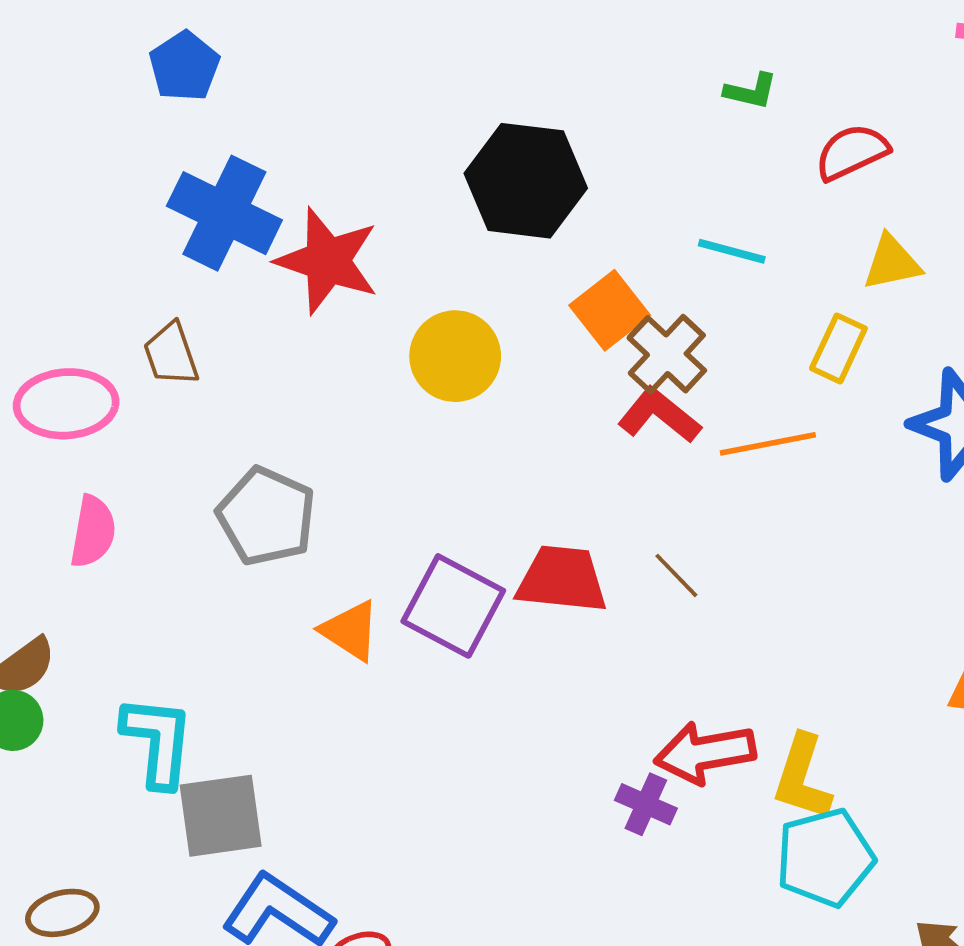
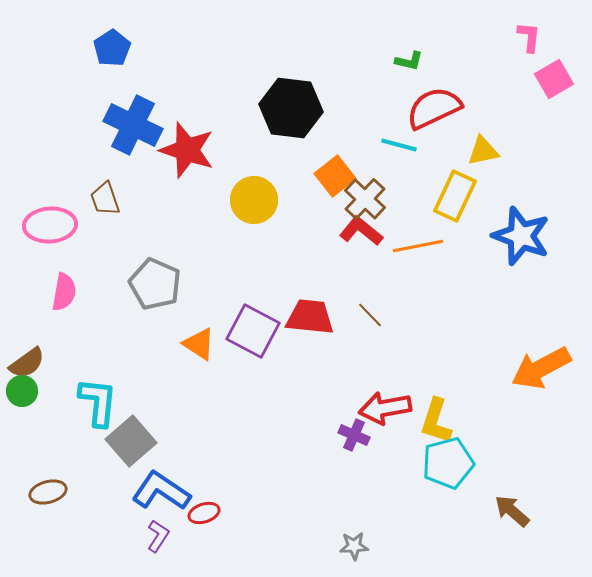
red semicircle: (852, 152) -> (434, 108), moved, size x1.4
yellow rectangle: (838, 348) -> (455, 196), size x1.4
gray square: (221, 816) -> (131, 441), turned -33

